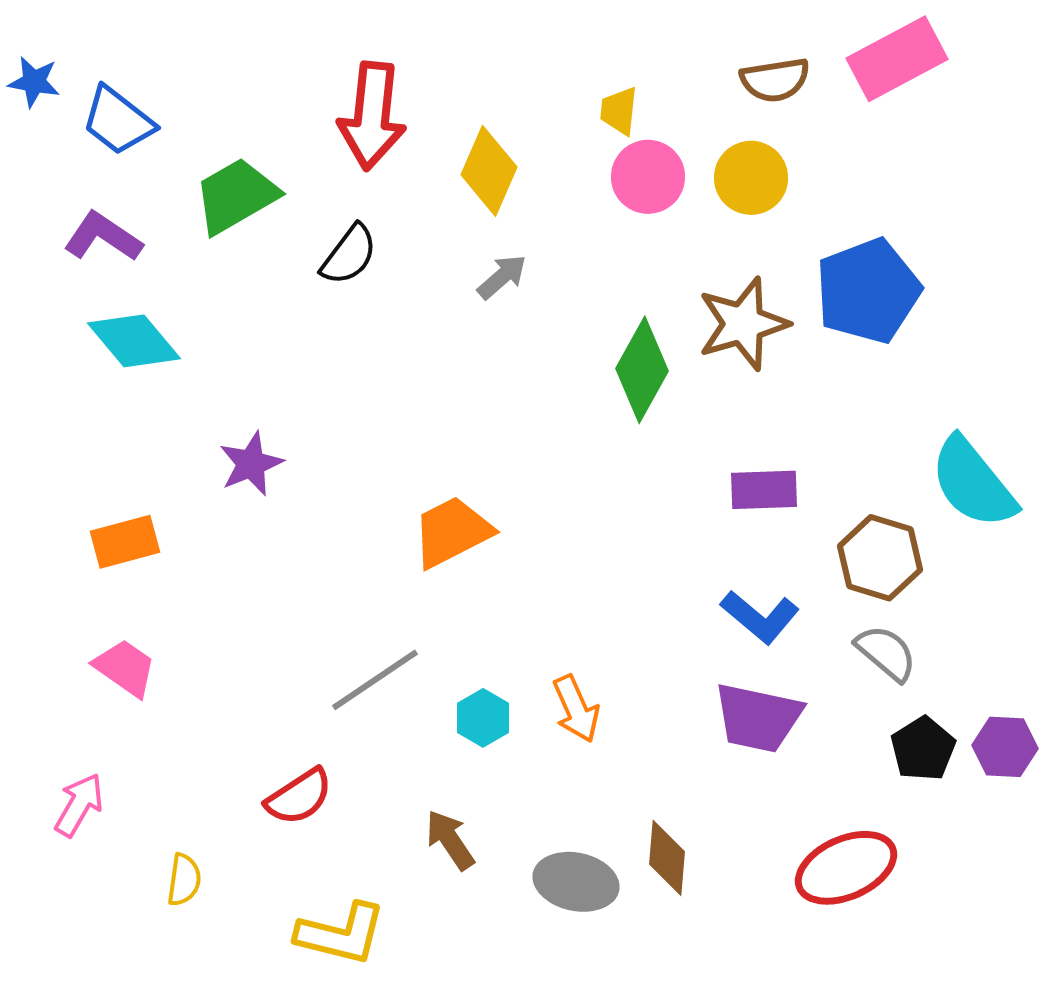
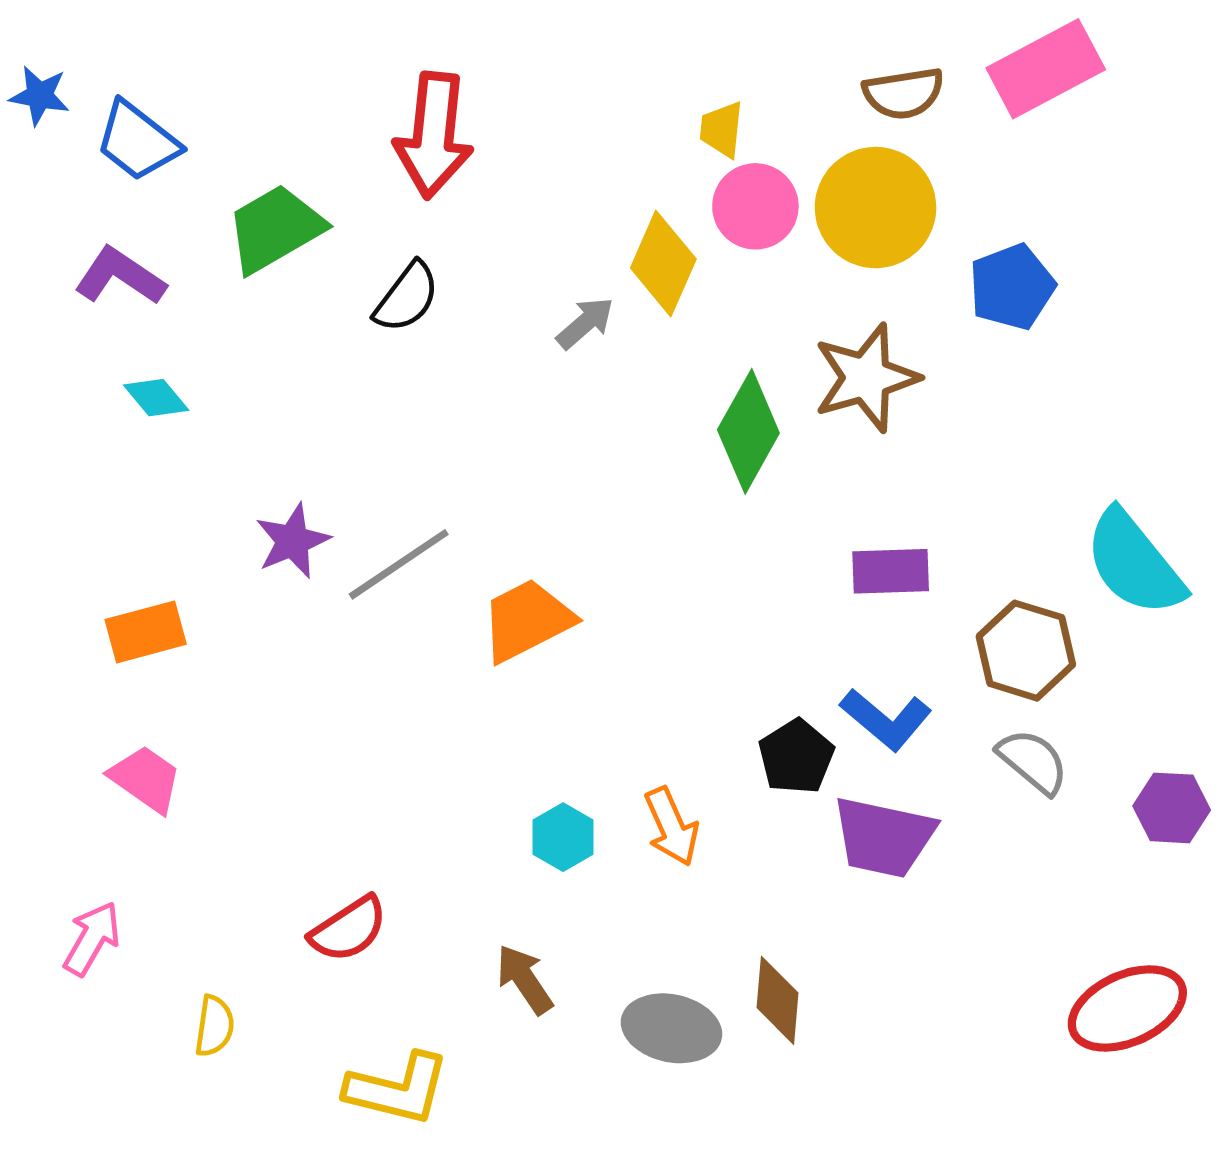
yellow diamond: (489, 171) -> (663, 263), moved
yellow circle: (751, 178) -> (875, 208), size x1.4
blue pentagon: (868, 291) -> (1012, 287), moved, size x0.7
cyan diamond: (134, 341) -> (156, 398), size x0.6
gray line: (375, 680) -> (399, 564), moved
purple hexagon: (1005, 747) -> (1172, 808), moved
black pentagon: (923, 749) -> (796, 757), moved
red ellipse: (846, 868) -> (1127, 1008), moved

